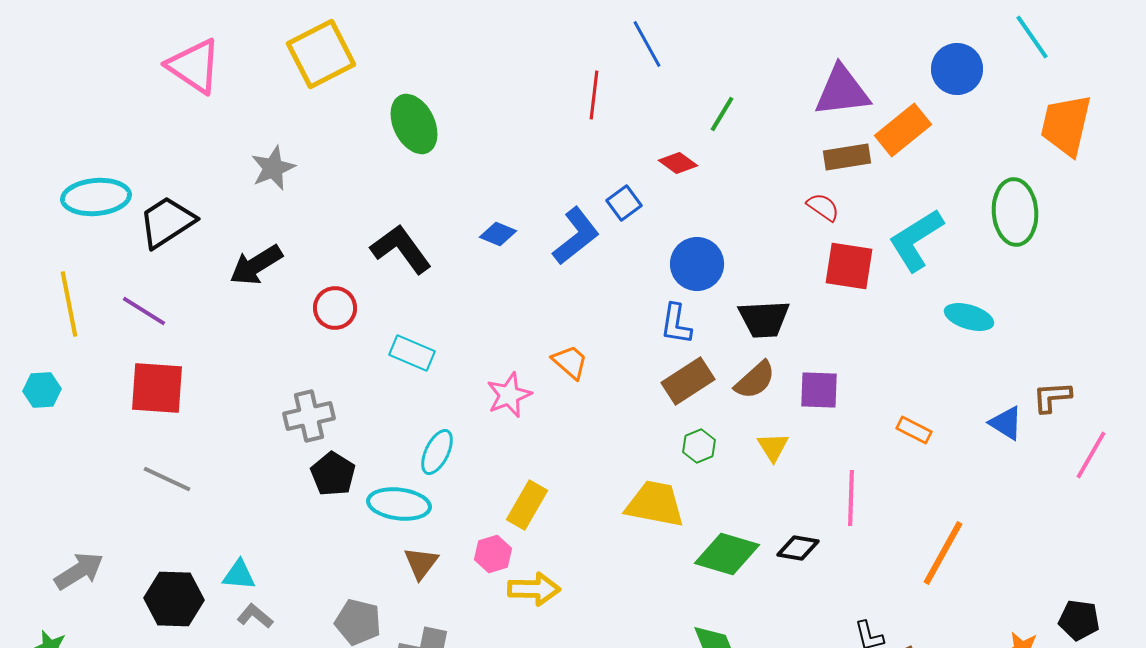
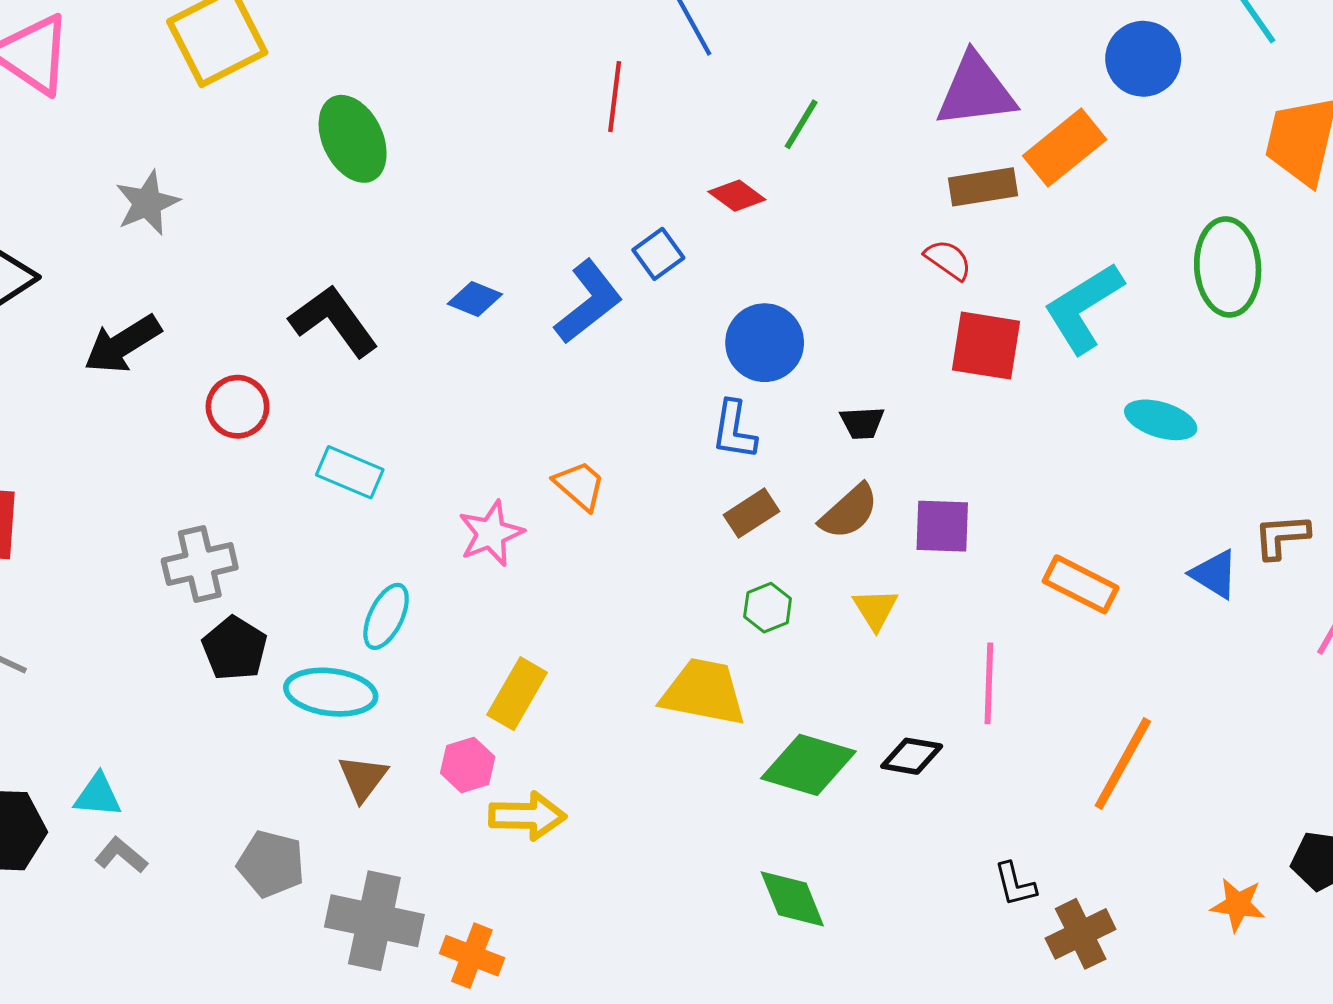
black trapezoid: (764, 319) -> (862, 423), size x0.6
brown rectangle: (688, 381) -> (752, 513), size x0.7
orange rectangle: (914, 430) -> (1081, 584), size x1.4

